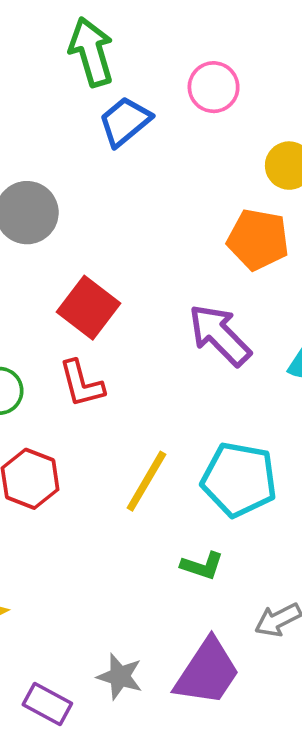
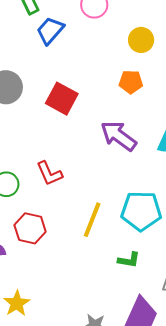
orange pentagon: (258, 240) -> (131, 82), size x0.7
red square: (89, 308) -> (62, 99), moved

